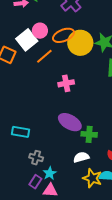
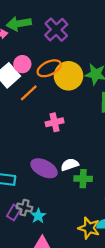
purple ellipse: (70, 122) -> (44, 168), moved
white semicircle: (81, 157) -> (70, 165), moved
cyan star: (50, 173) -> (38, 216), moved
purple rectangle: (35, 182) -> (14, 212), moved

